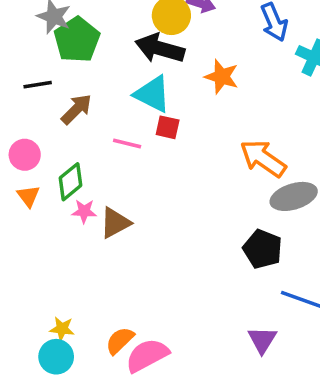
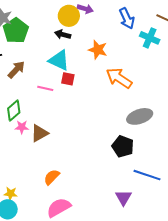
black arrow: (160, 48) -> (63, 34), size x0.6
orange arrow: (263, 158) -> (119, 78), moved
orange semicircle: (120, 341) -> (52, 177), moved

